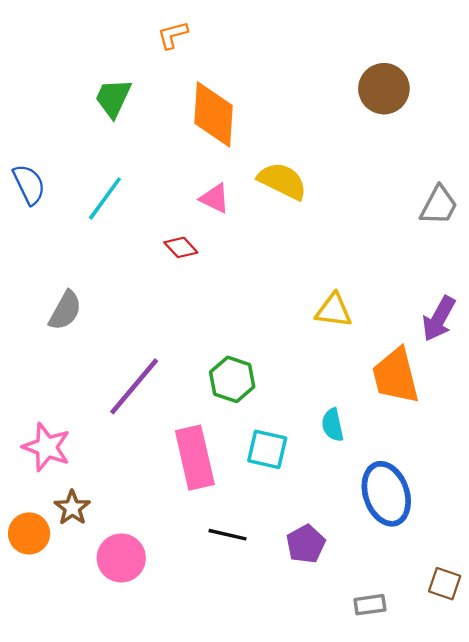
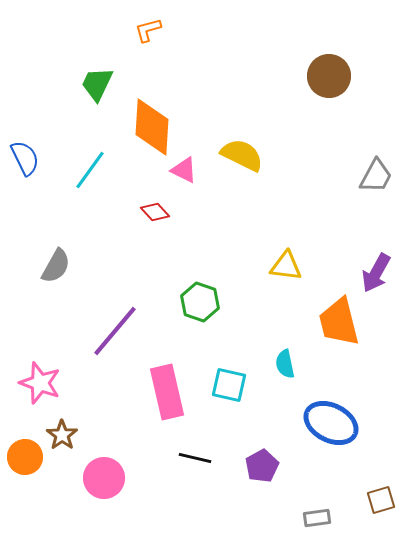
orange diamond: (213, 114) -> (152, 127), moved
green hexagon: (232, 379) -> (200, 302), moved
blue ellipse: (386, 494) -> (331, 423), turned -44
brown square: (445, 584) -> (381, 500), turned -36

